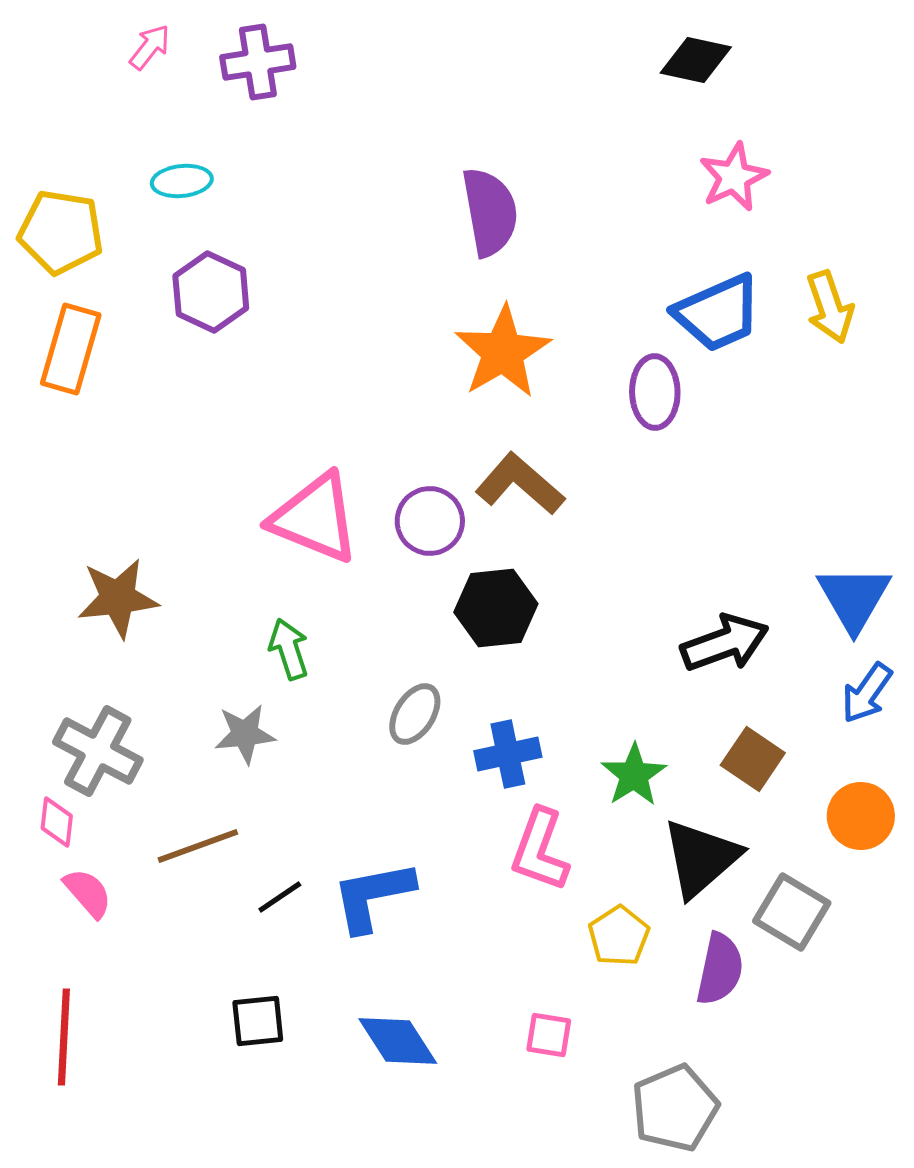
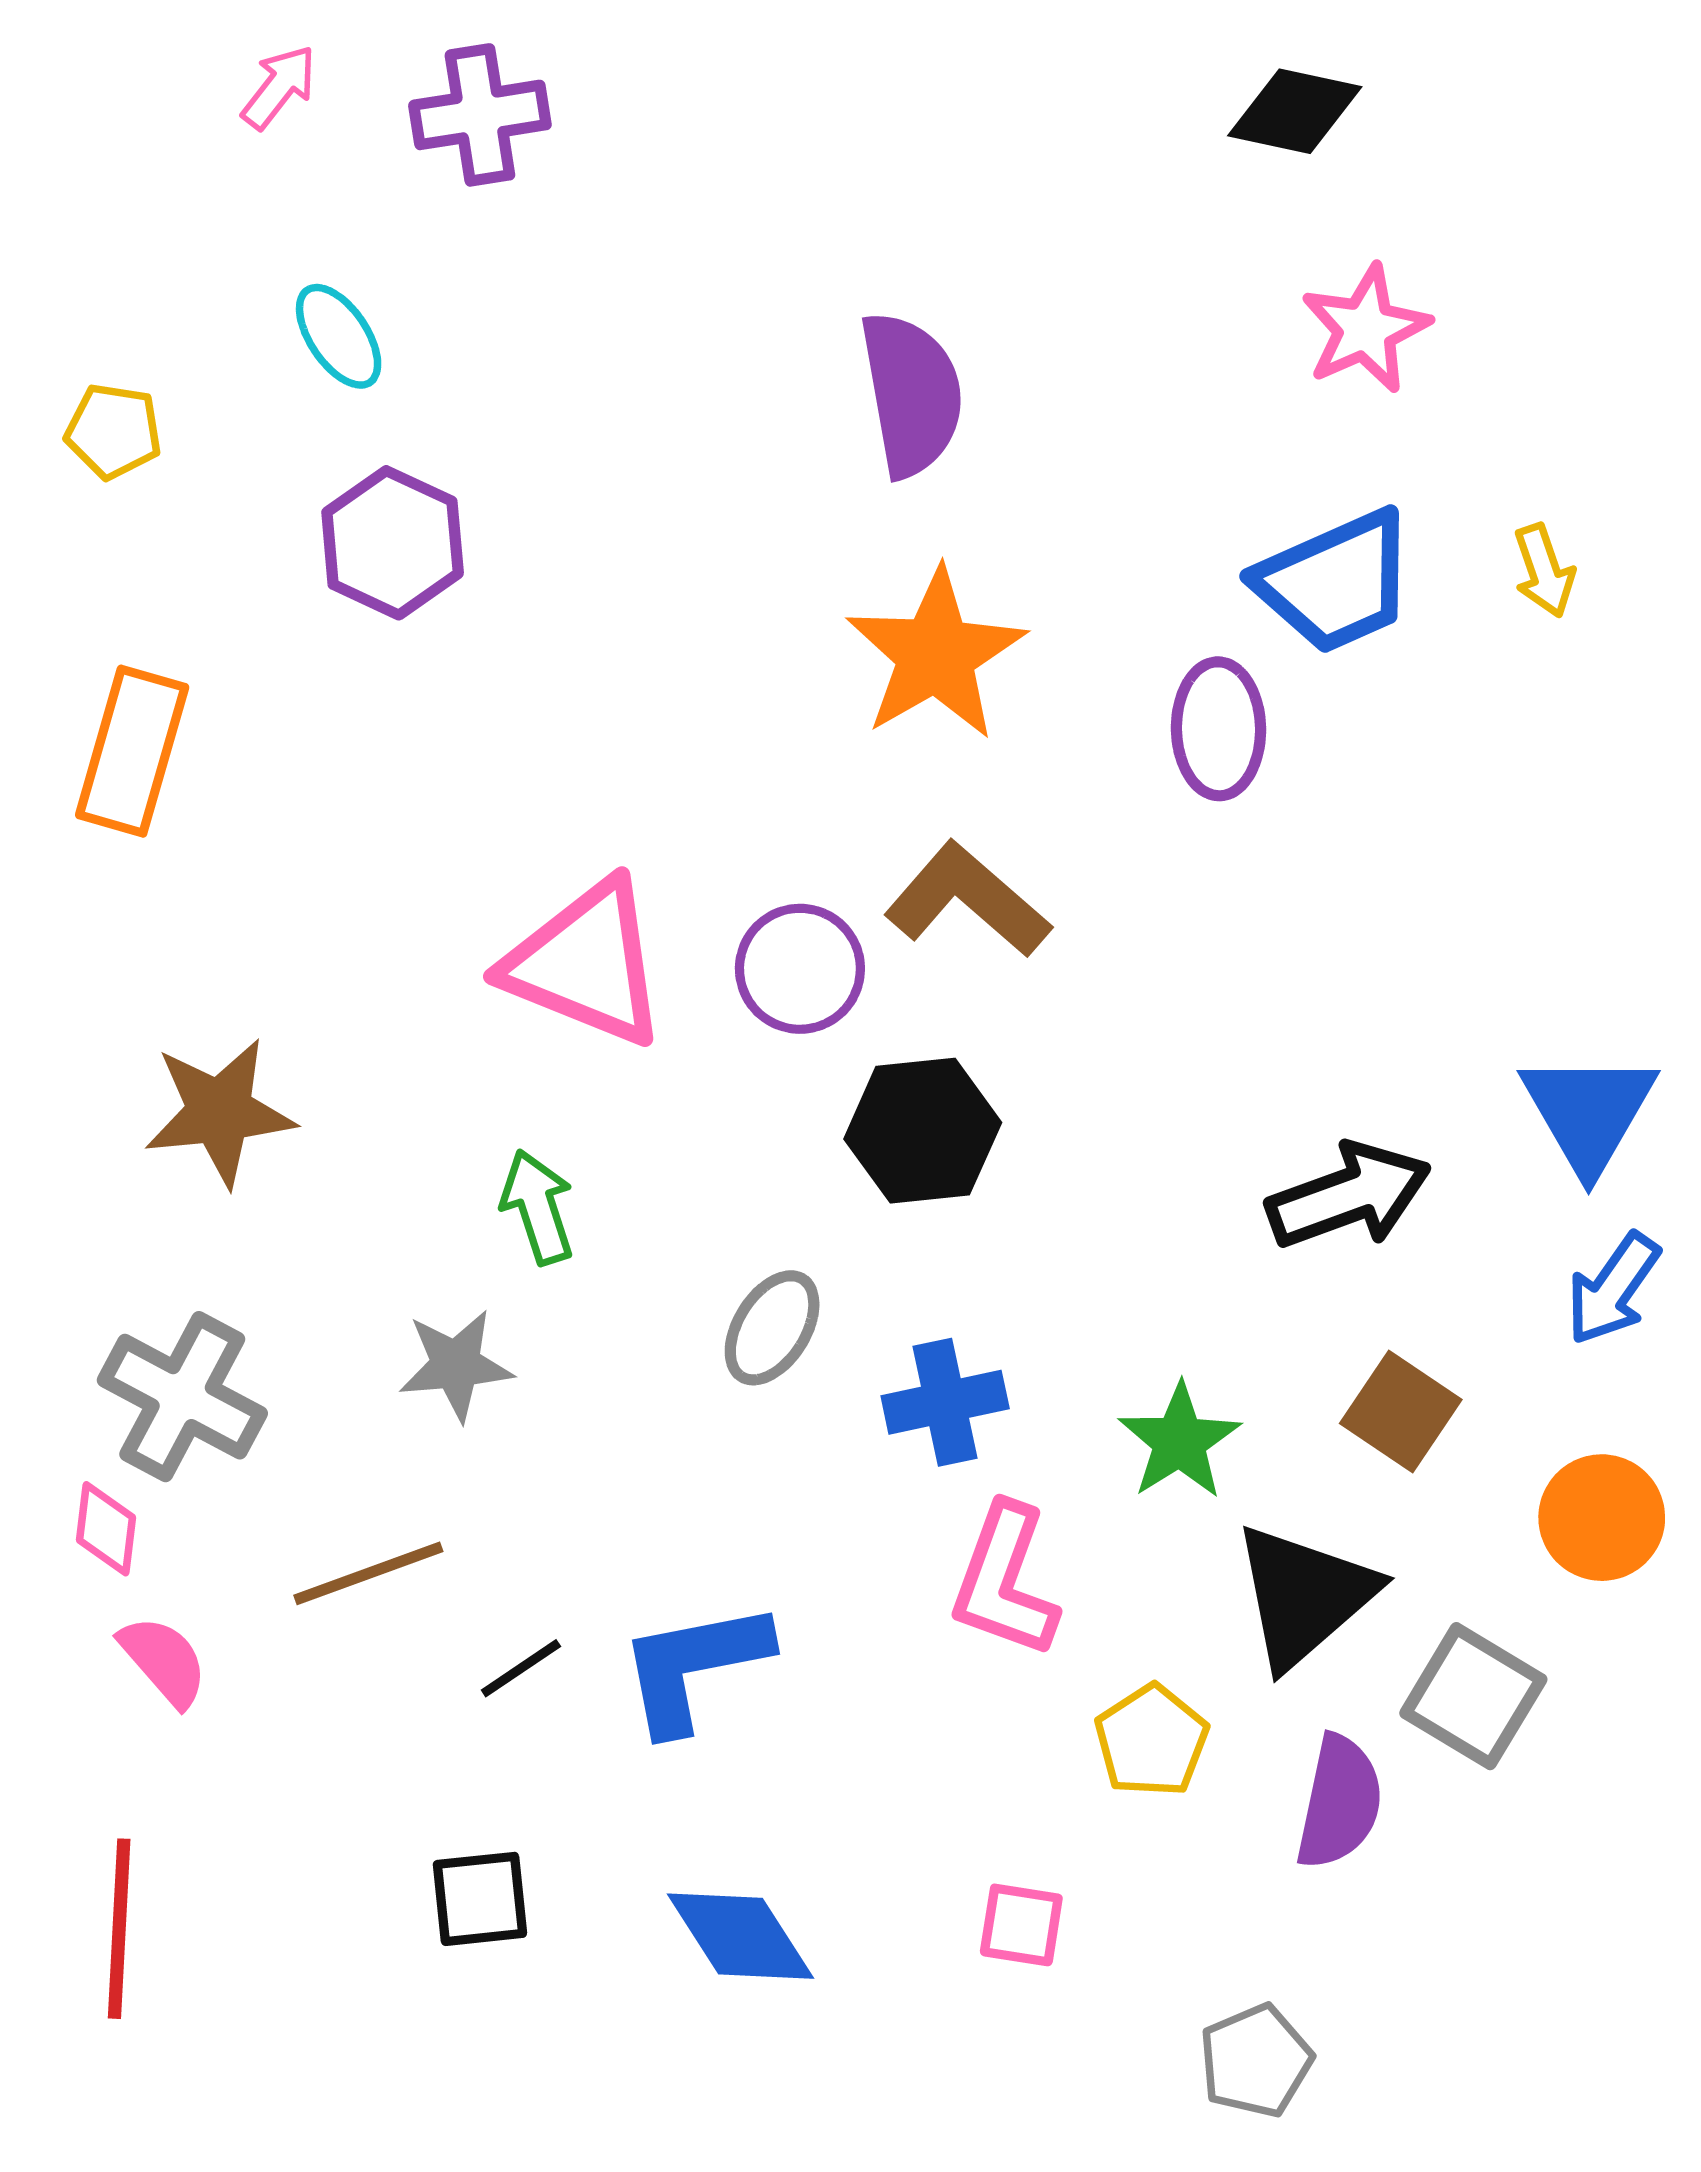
cyan ellipse: (182, 181) -> (339, 336), turned 62
yellow pentagon: (61, 232) -> (113, 431), size x0.6
yellow arrow: (830, 307) -> (1544, 571), size x0.7
orange rectangle: (71, 349) -> (132, 751), moved
gray pentagon: (675, 1108) -> (1256, 2061), size x0.7

